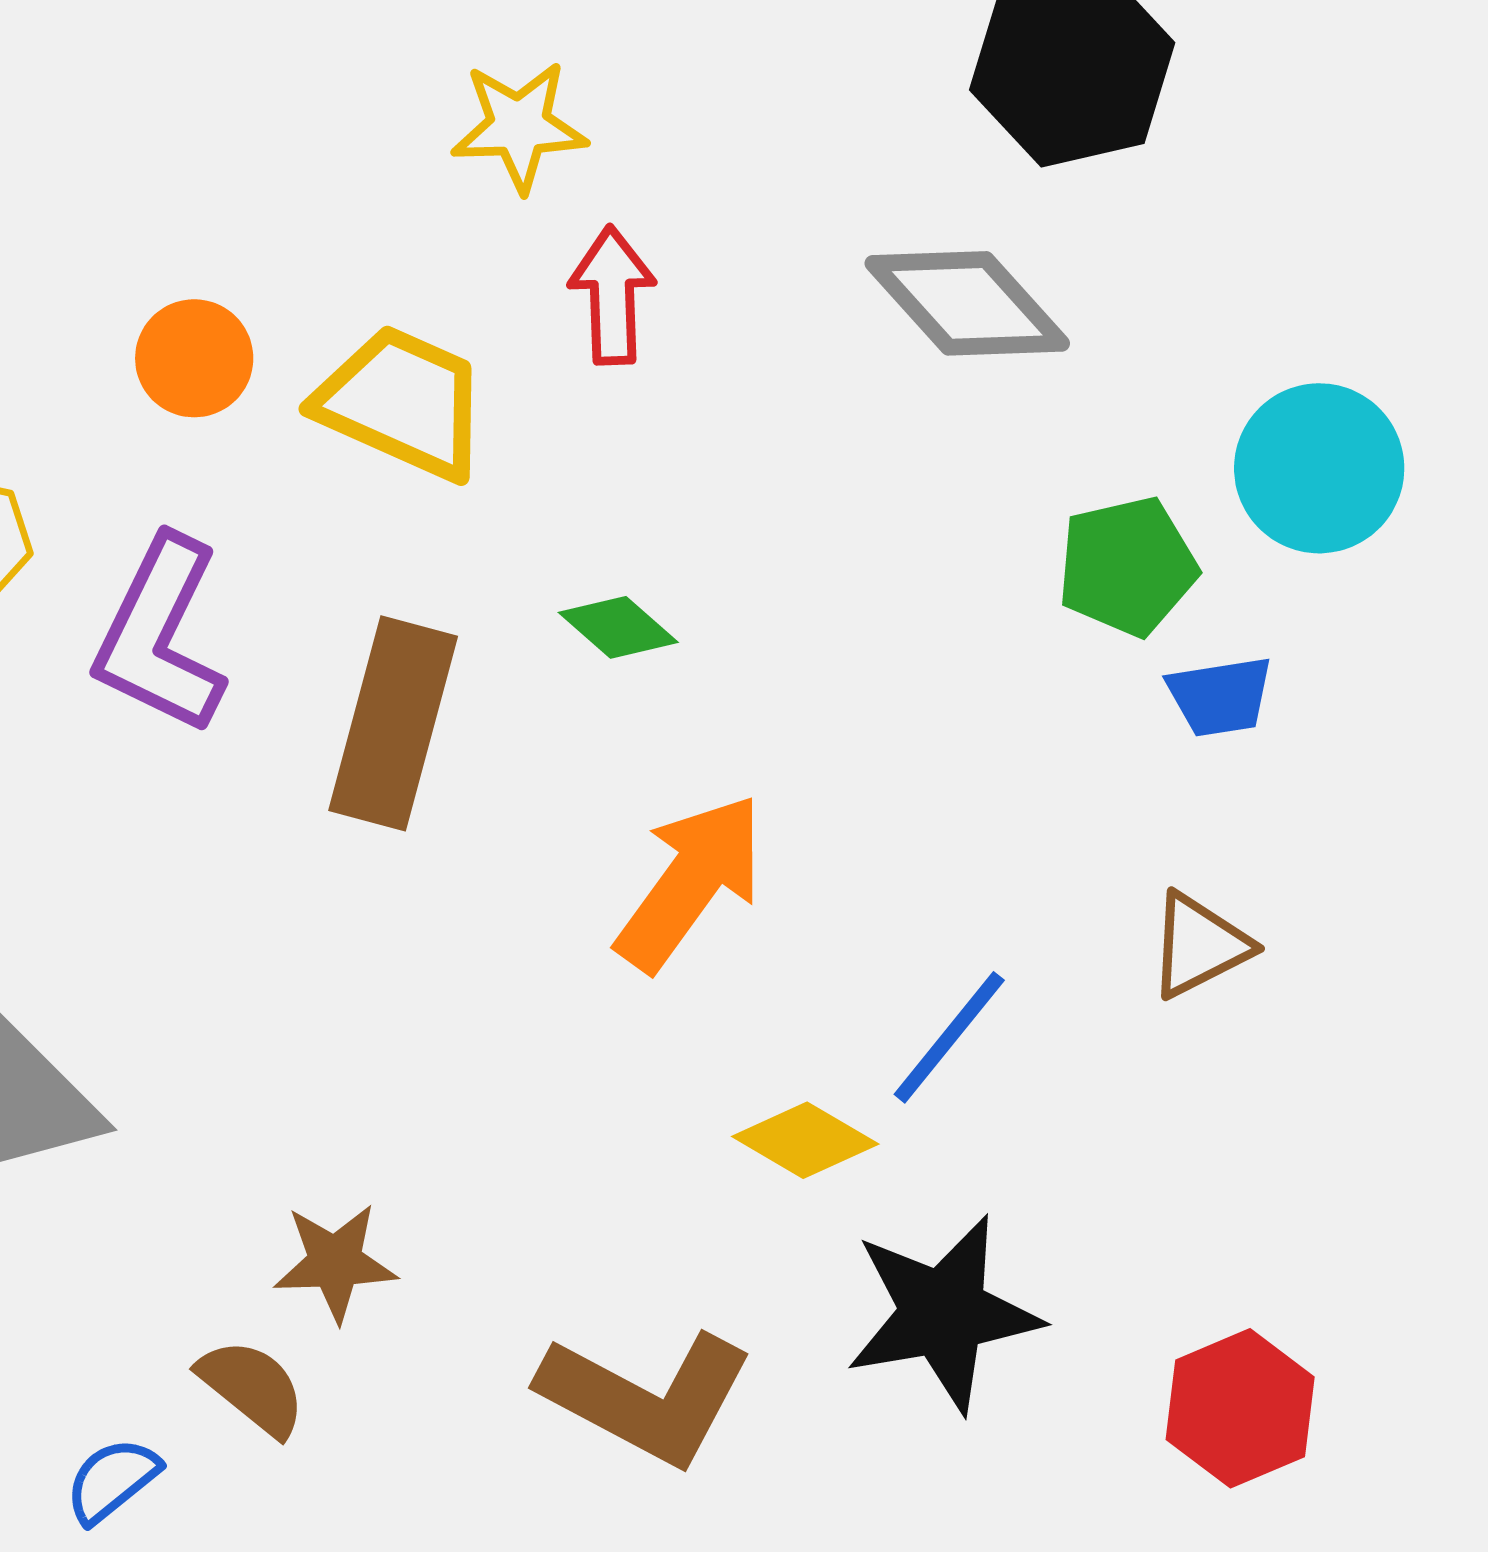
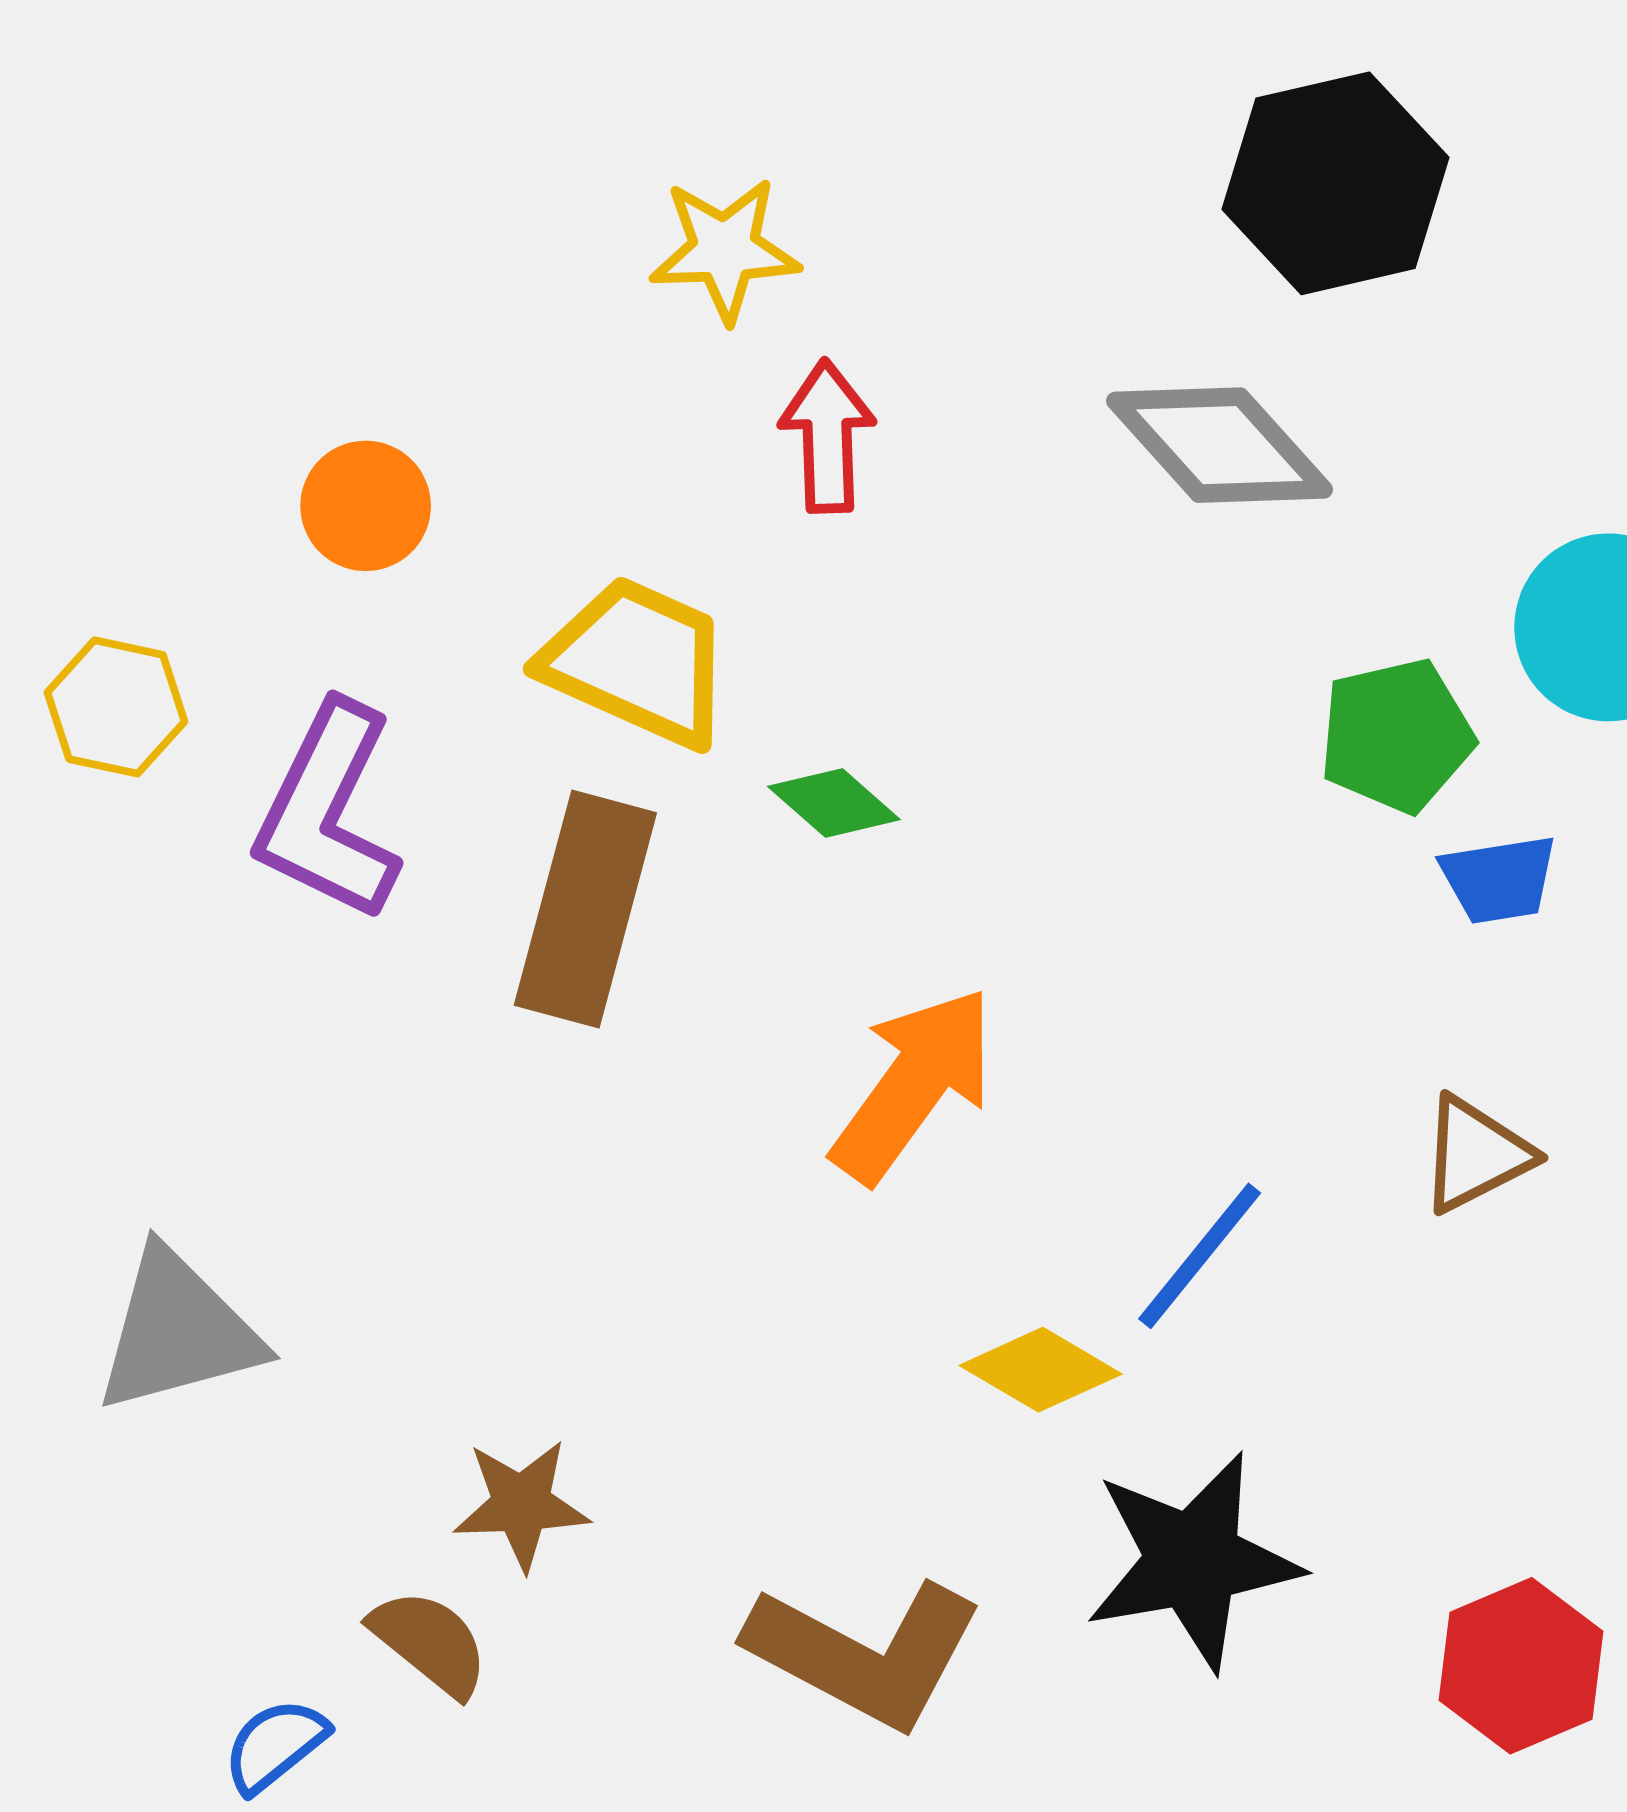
yellow trapezoid: (402, 402) -> (637, 662), moved

